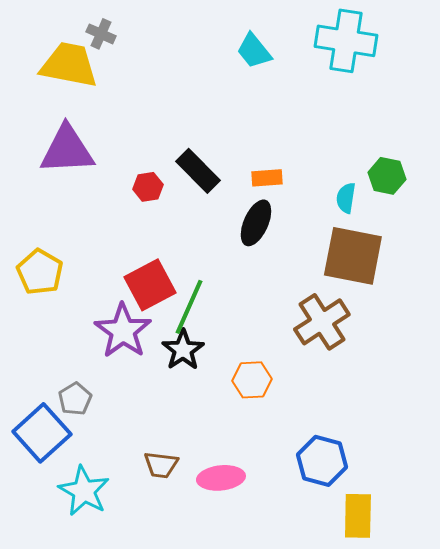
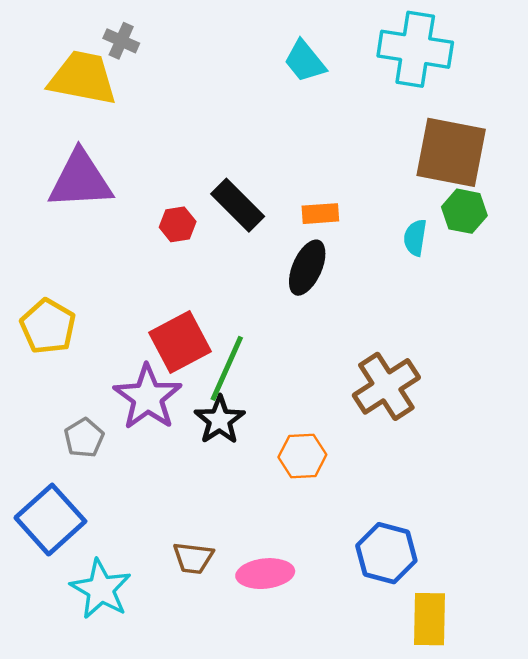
brown square: (353, 256) -> (451, 152), moved
gray pentagon: (75, 399) -> (84, 438), moved

